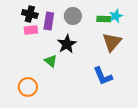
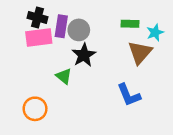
gray circle: (73, 16) -> (79, 30), moved
cyan star: (116, 16) -> (155, 32), moved
pink rectangle: (31, 30) -> (39, 37), size x1.5

